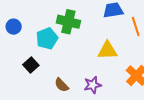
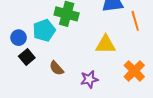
blue circle: (14, 27) -> (19, 38), moved
brown semicircle: (62, 85) -> (57, 68), moved

